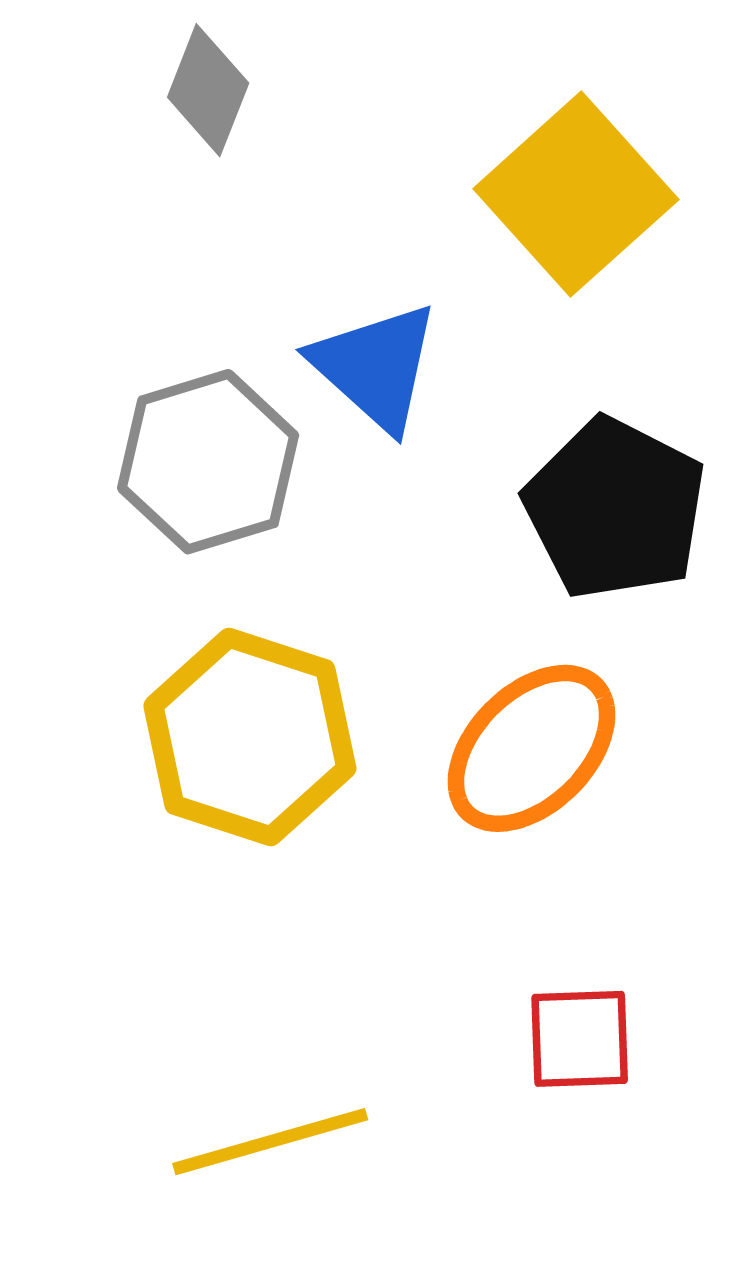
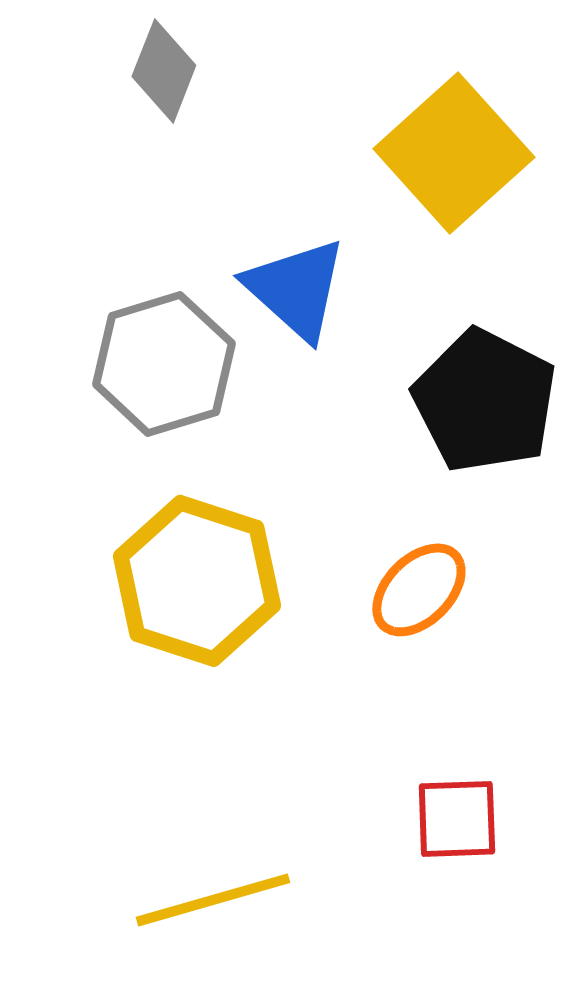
orange ellipse: (531, 748) -> (419, 590), size x0.7

